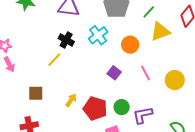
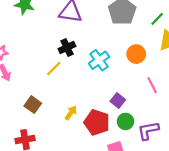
cyan cross: (98, 35) -> (99, 60), moved
black cross: (66, 40) -> (67, 47), turned 35
purple square: (114, 73) -> (118, 100), moved
brown square: (36, 93) -> (33, 105), turned 35

